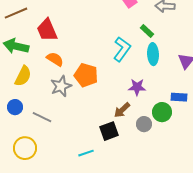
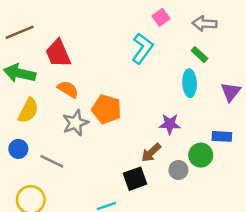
green rectangle: (147, 31) -> (200, 55), moved
cyan L-shape: (122, 49) -> (142, 48), moved

